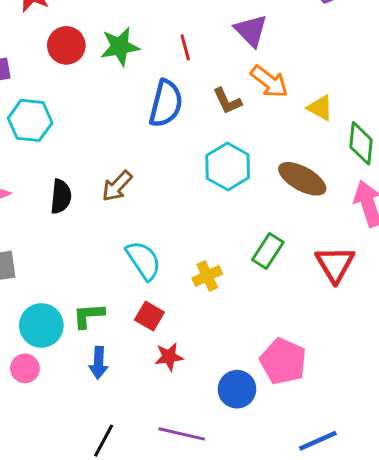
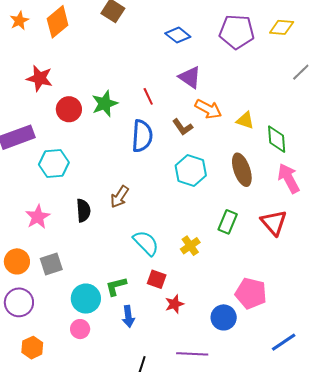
brown ellipse: (302, 179) -> (242, 170), turned 52

